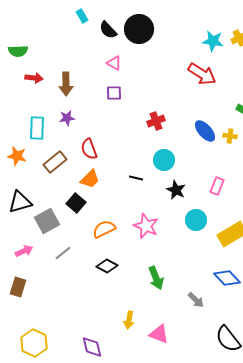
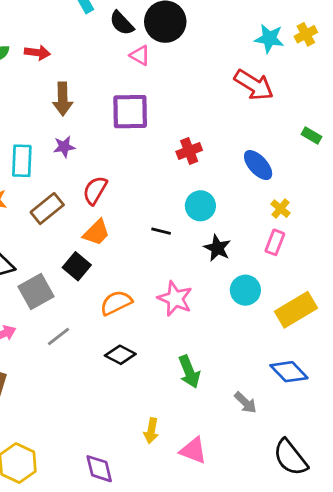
pink triangle: (114, 63) -> (140, 55), moved
red arrow: (34, 78) -> (37, 53), moved
purple square: (114, 93) -> (130, 112), size x1.8
yellow cross: (230, 136) -> (281, 209), moved, turned 32
red semicircle: (89, 149) -> (95, 190), turned 50

